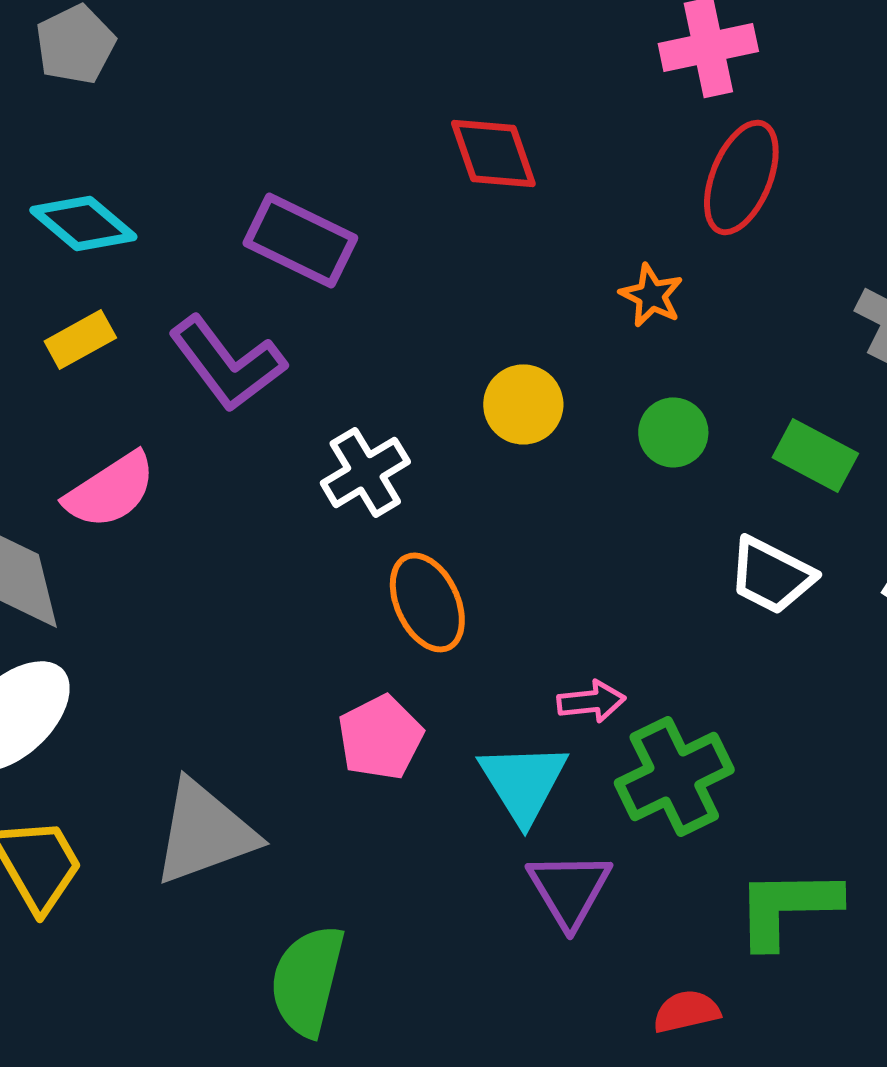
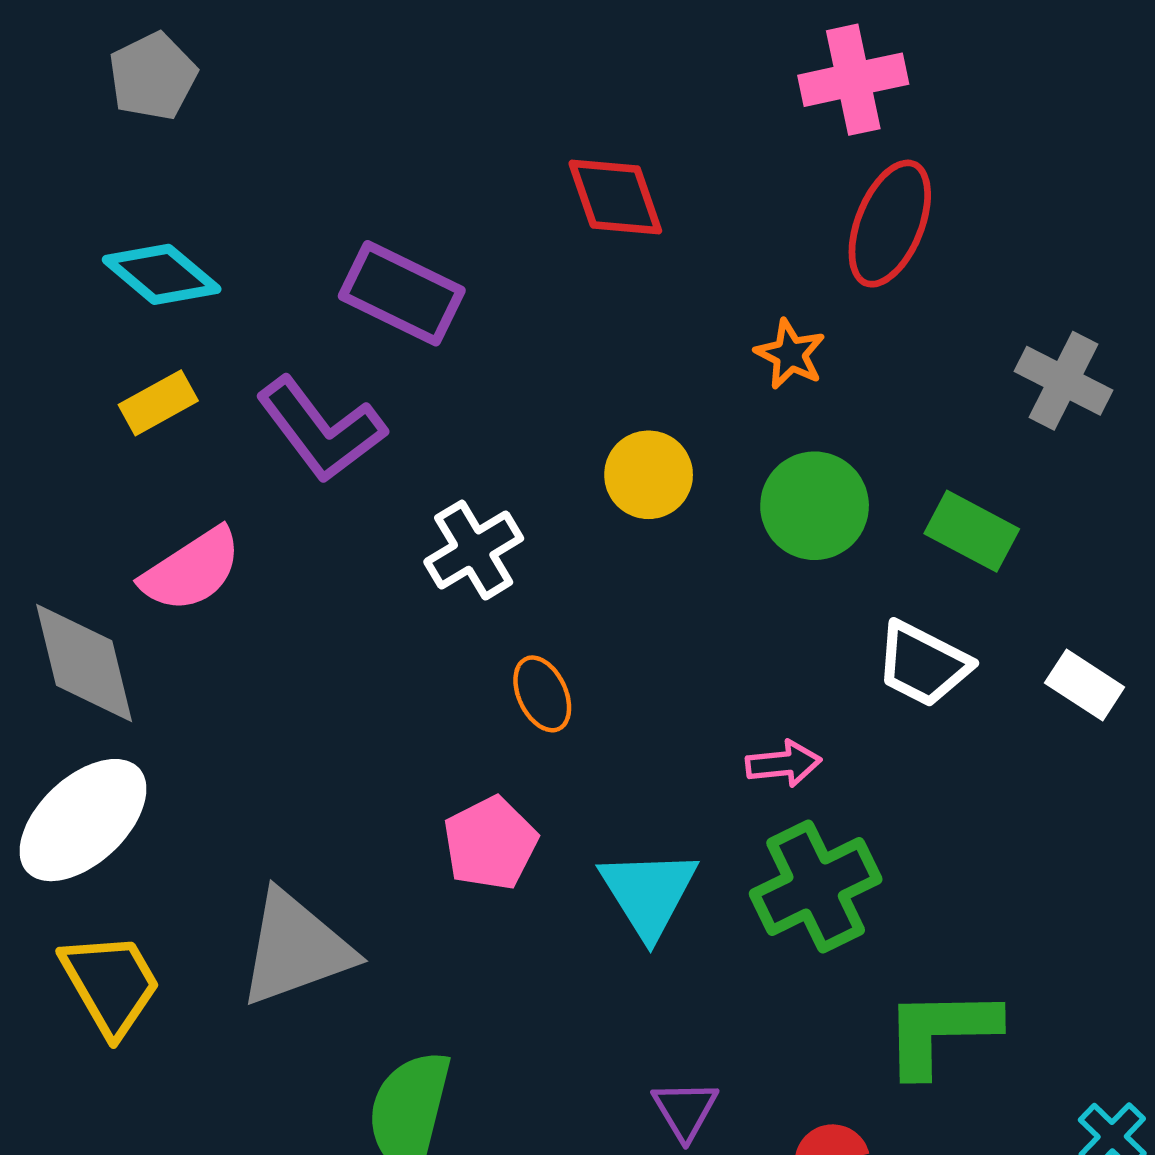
green circle: (673, 432) -> (815, 506), size x1.4
orange ellipse: (427, 602) -> (542, 694), size x0.7
pink arrow: (591, 701) -> (784, 764), moved
purple triangle: (569, 889) -> (685, 1110), moved, size x0.7

